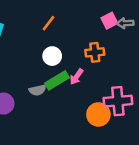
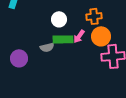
green rectangle: (57, 80) -> (63, 39), turned 30
orange circle: (98, 114) -> (101, 36), moved

